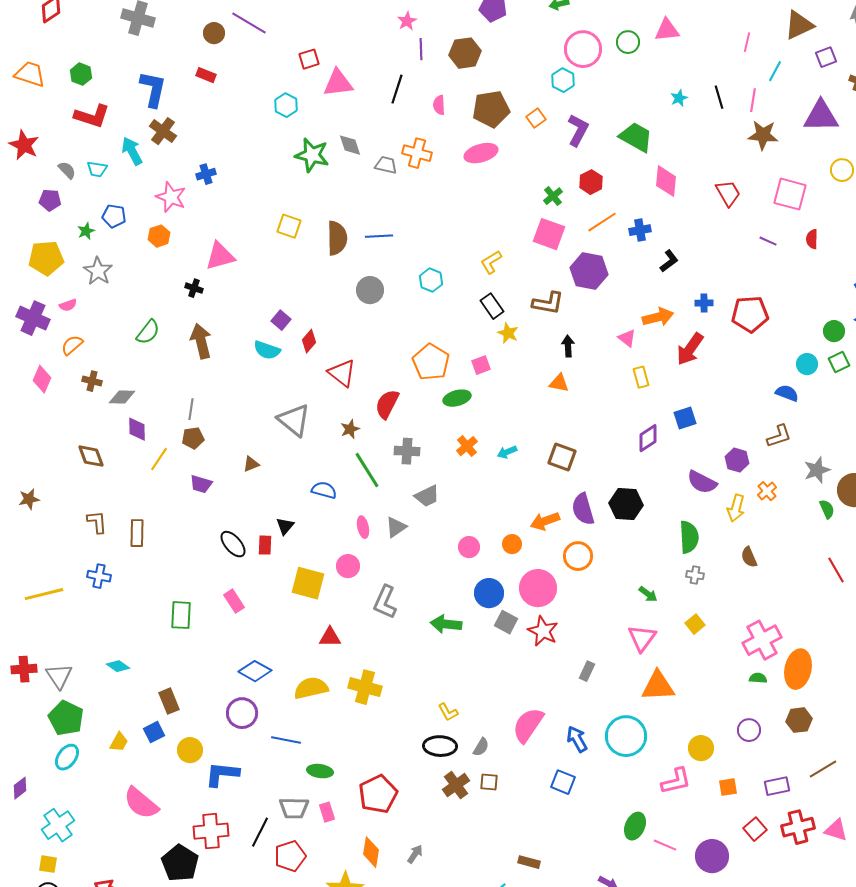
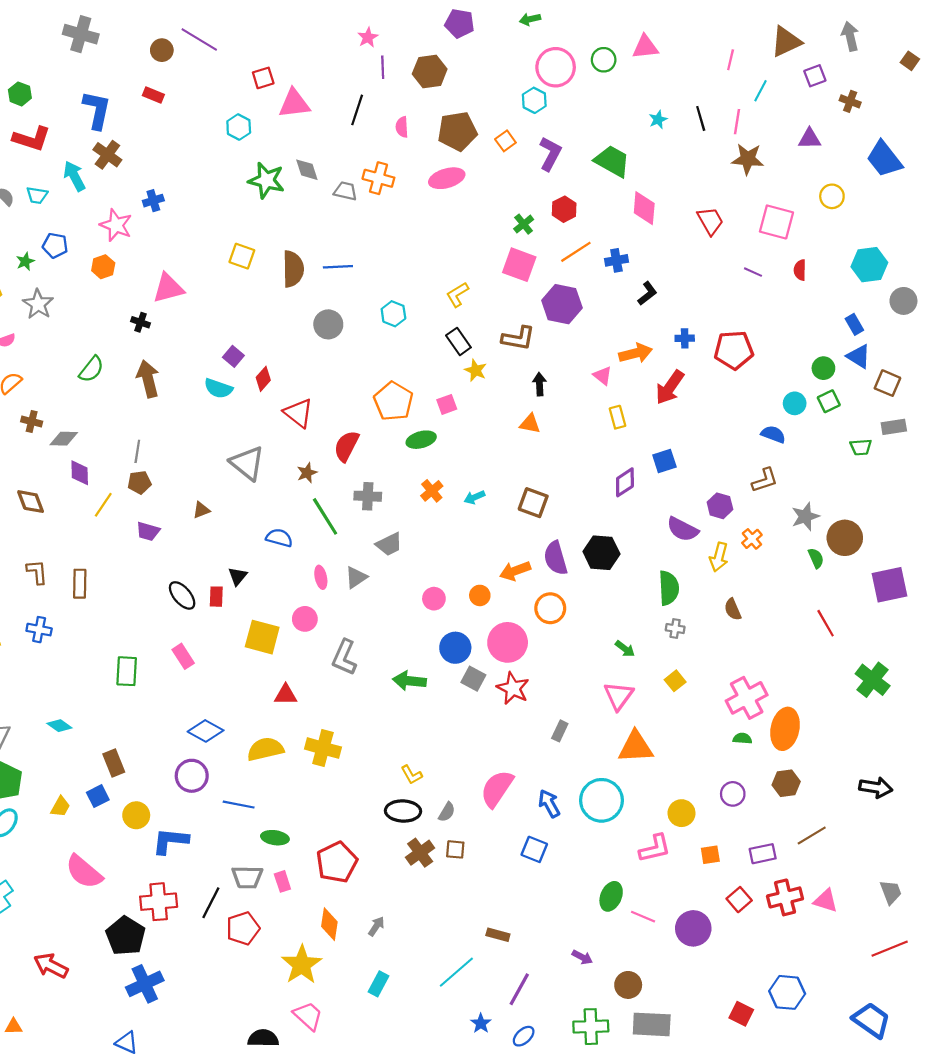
purple triangle: (821, 116) -> (810, 139), size x0.6

